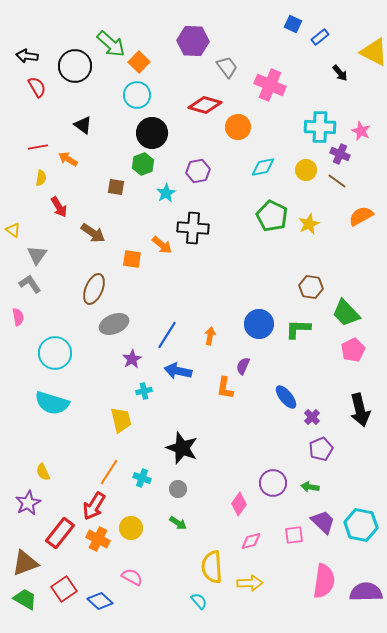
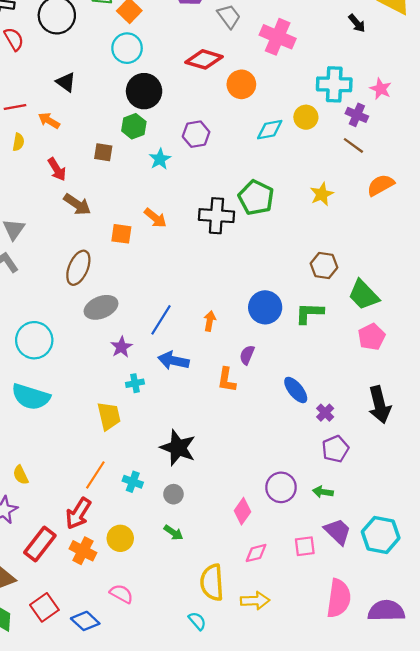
yellow circle: (306, 170) -> (306, 117), moved
red arrow: (59, 207) -> (57, 169), moved
green pentagon: (272, 216) -> (256, 198), moved
black cross: (193, 228) -> (216, 216), moved

